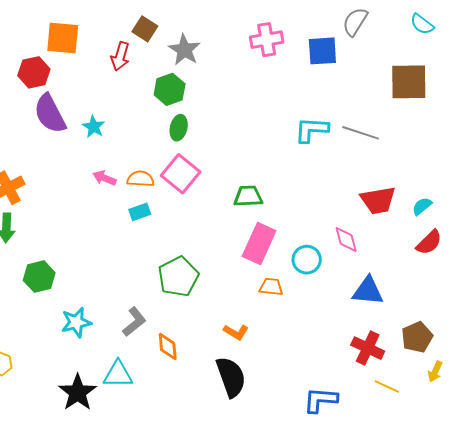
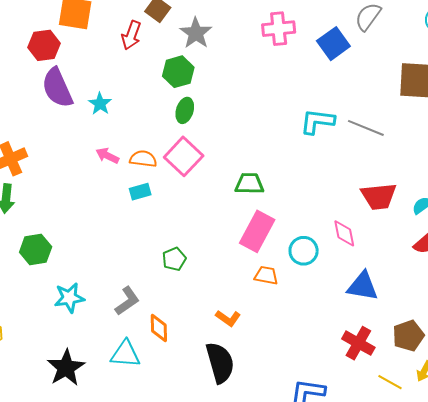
blue square: (322, 51) -> (333, 44), turned -36
green pentagon: (178, 277) -> (174, 259), size x0.6
cyan triangle: (118, 374) -> (125, 354), moved
yellow line: (387, 386) -> (390, 382), moved

